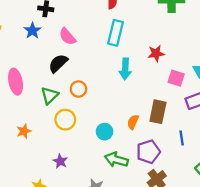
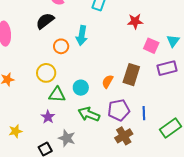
cyan arrow: (125, 69) -> (82, 35), moved
green triangle: (50, 95) -> (57, 95), moved, turned 42
blue line: (182, 138) -> (144, 113), moved
purple star: (60, 161) -> (48, 117), moved

